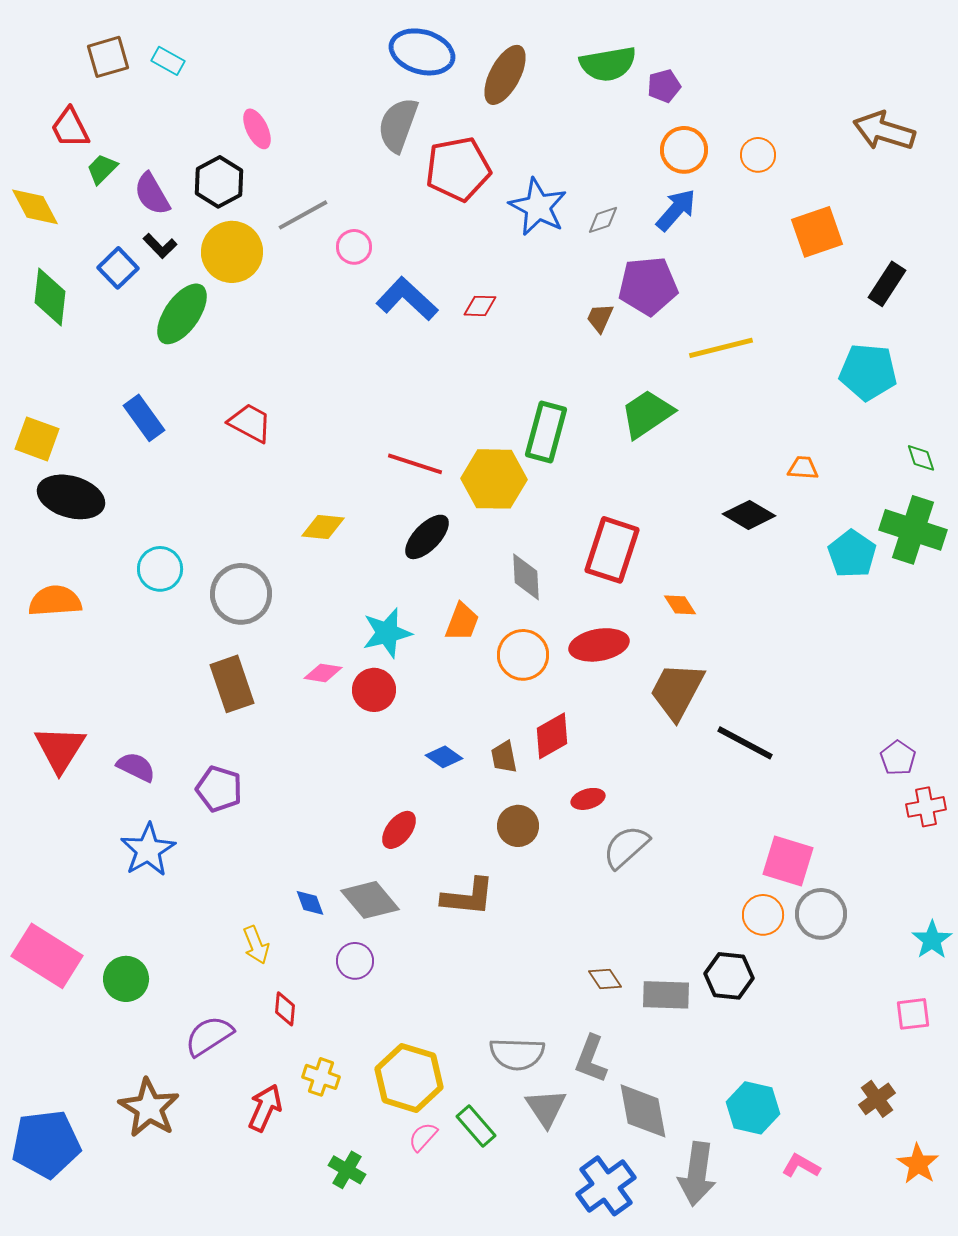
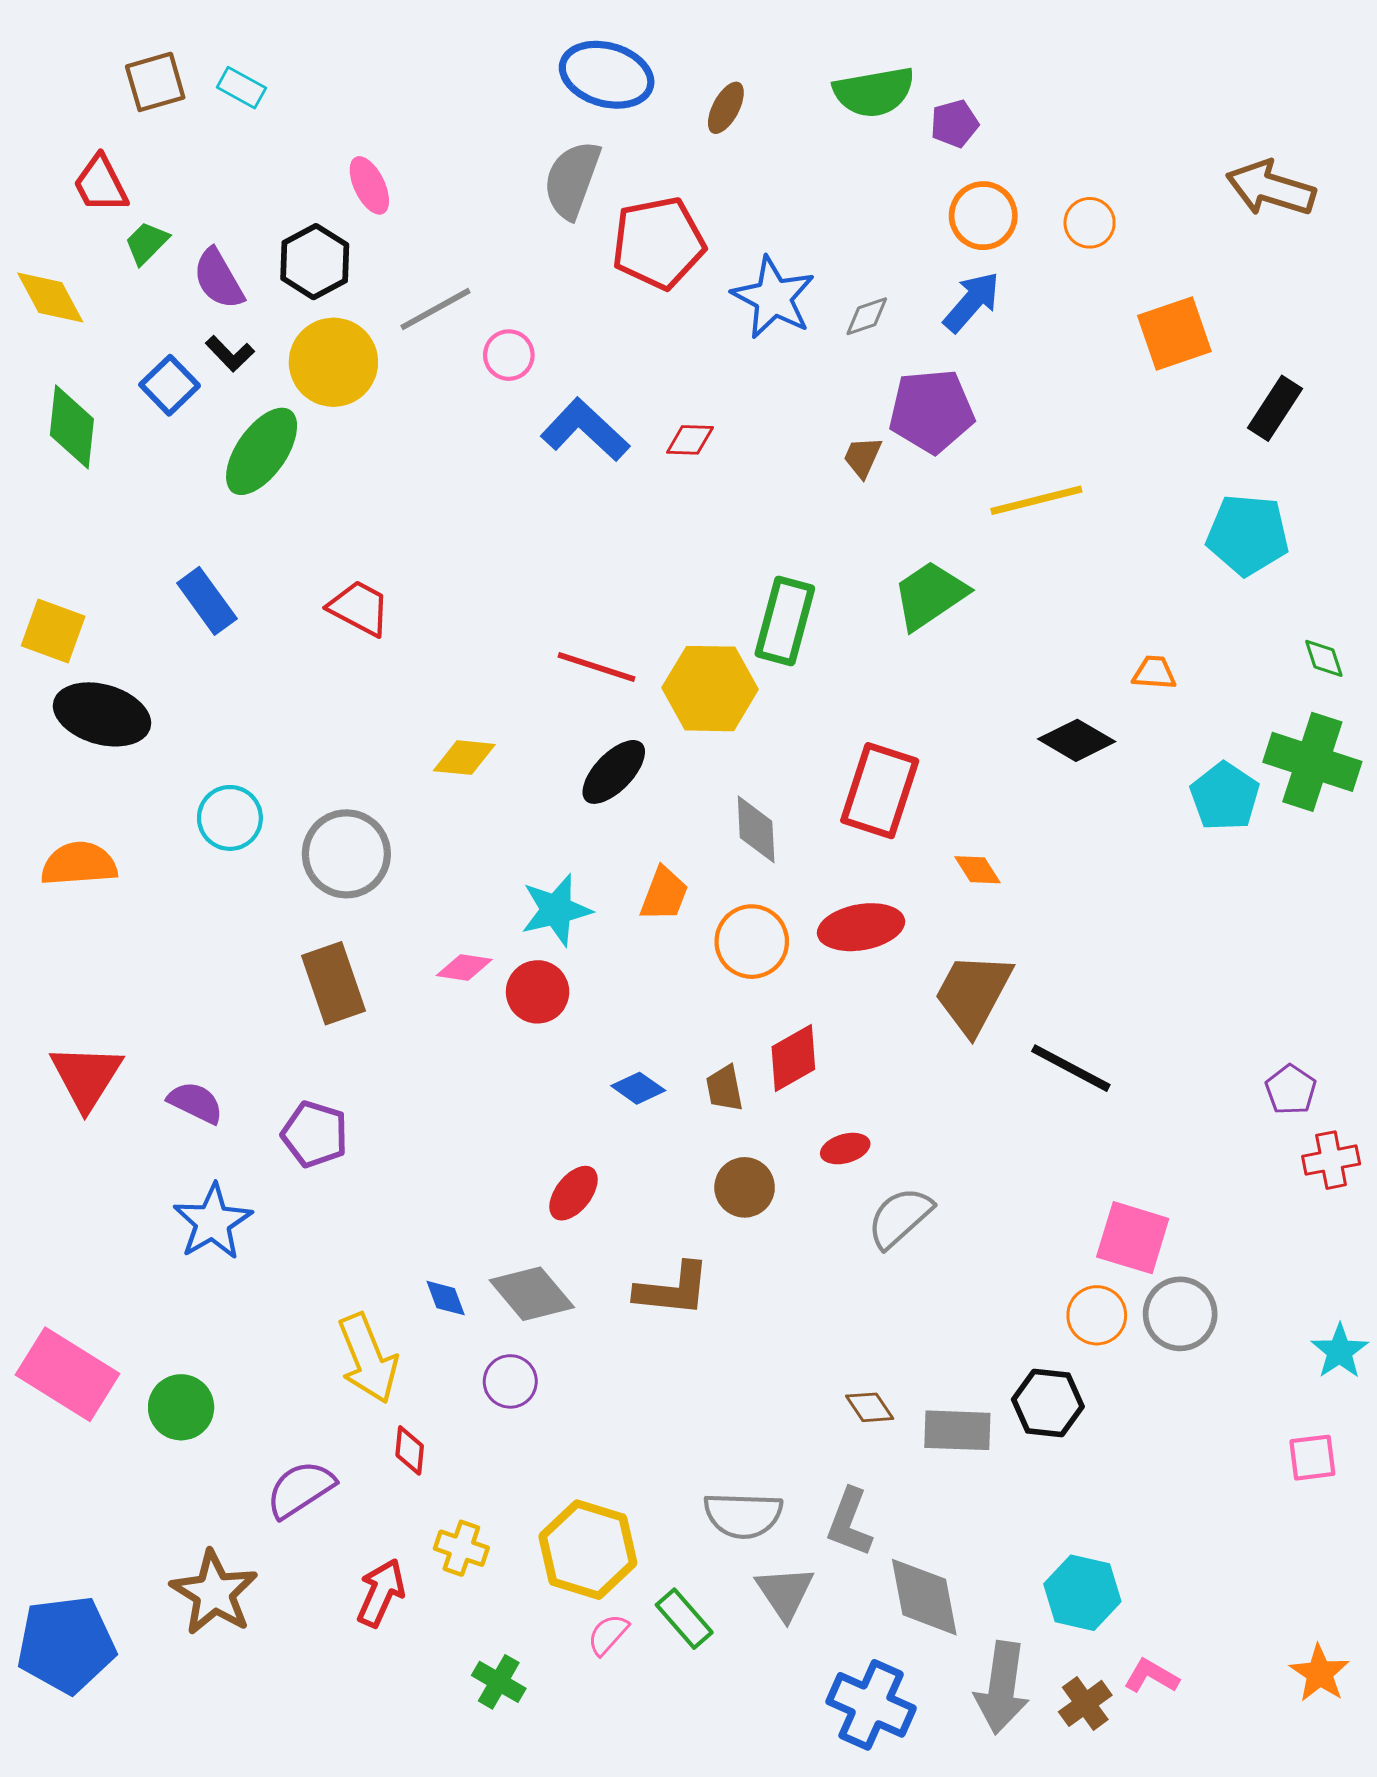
brown ellipse: (505, 75) -> (726, 108), size x0.6
yellow arrow: (256, 945) -> (368, 1358), size x1.6
brown cross: (877, 1099) -> (1085, 1703), moved
blue cross: (606, 1186) -> (871, 1705), turned -30

